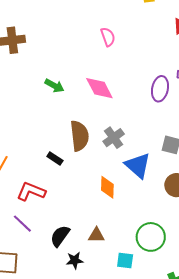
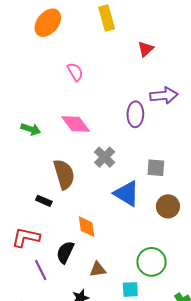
gray cross: (114, 138) -> (105, 157), moved
orange diamond: (107, 187) -> (87, 227), moved
purple line: (22, 224) -> (41, 270), moved, turned 30
black semicircle: (60, 236) -> (65, 252), moved

